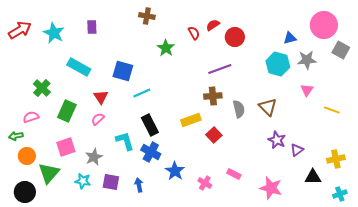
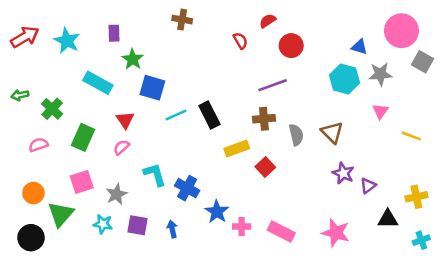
red semicircle: (213, 25) -> (268, 21), moved
blue triangle: (290, 38) -> (359, 47), turned 32
green star: (166, 48) -> (133, 59), moved
black rectangle: (150, 125) -> (209, 115), moved
green arrow: (16, 136) -> (20, 95), moved
pink rectangle: (234, 174) -> (281, 231), moved, size x1.5
pink cross: (205, 183) -> (242, 227), moved, turned -32

